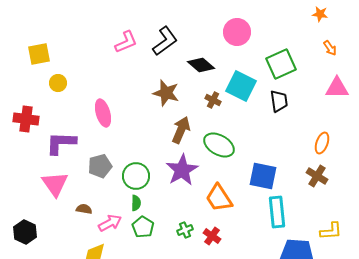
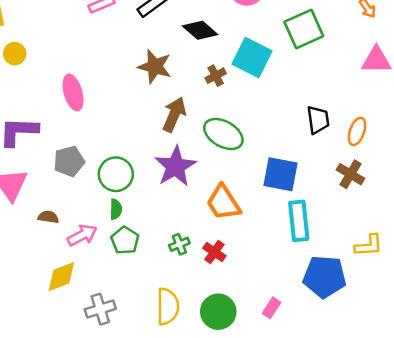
brown cross: (213, 100) -> (216, 76), turned 35
black trapezoid: (279, 101) -> (318, 120), moved

